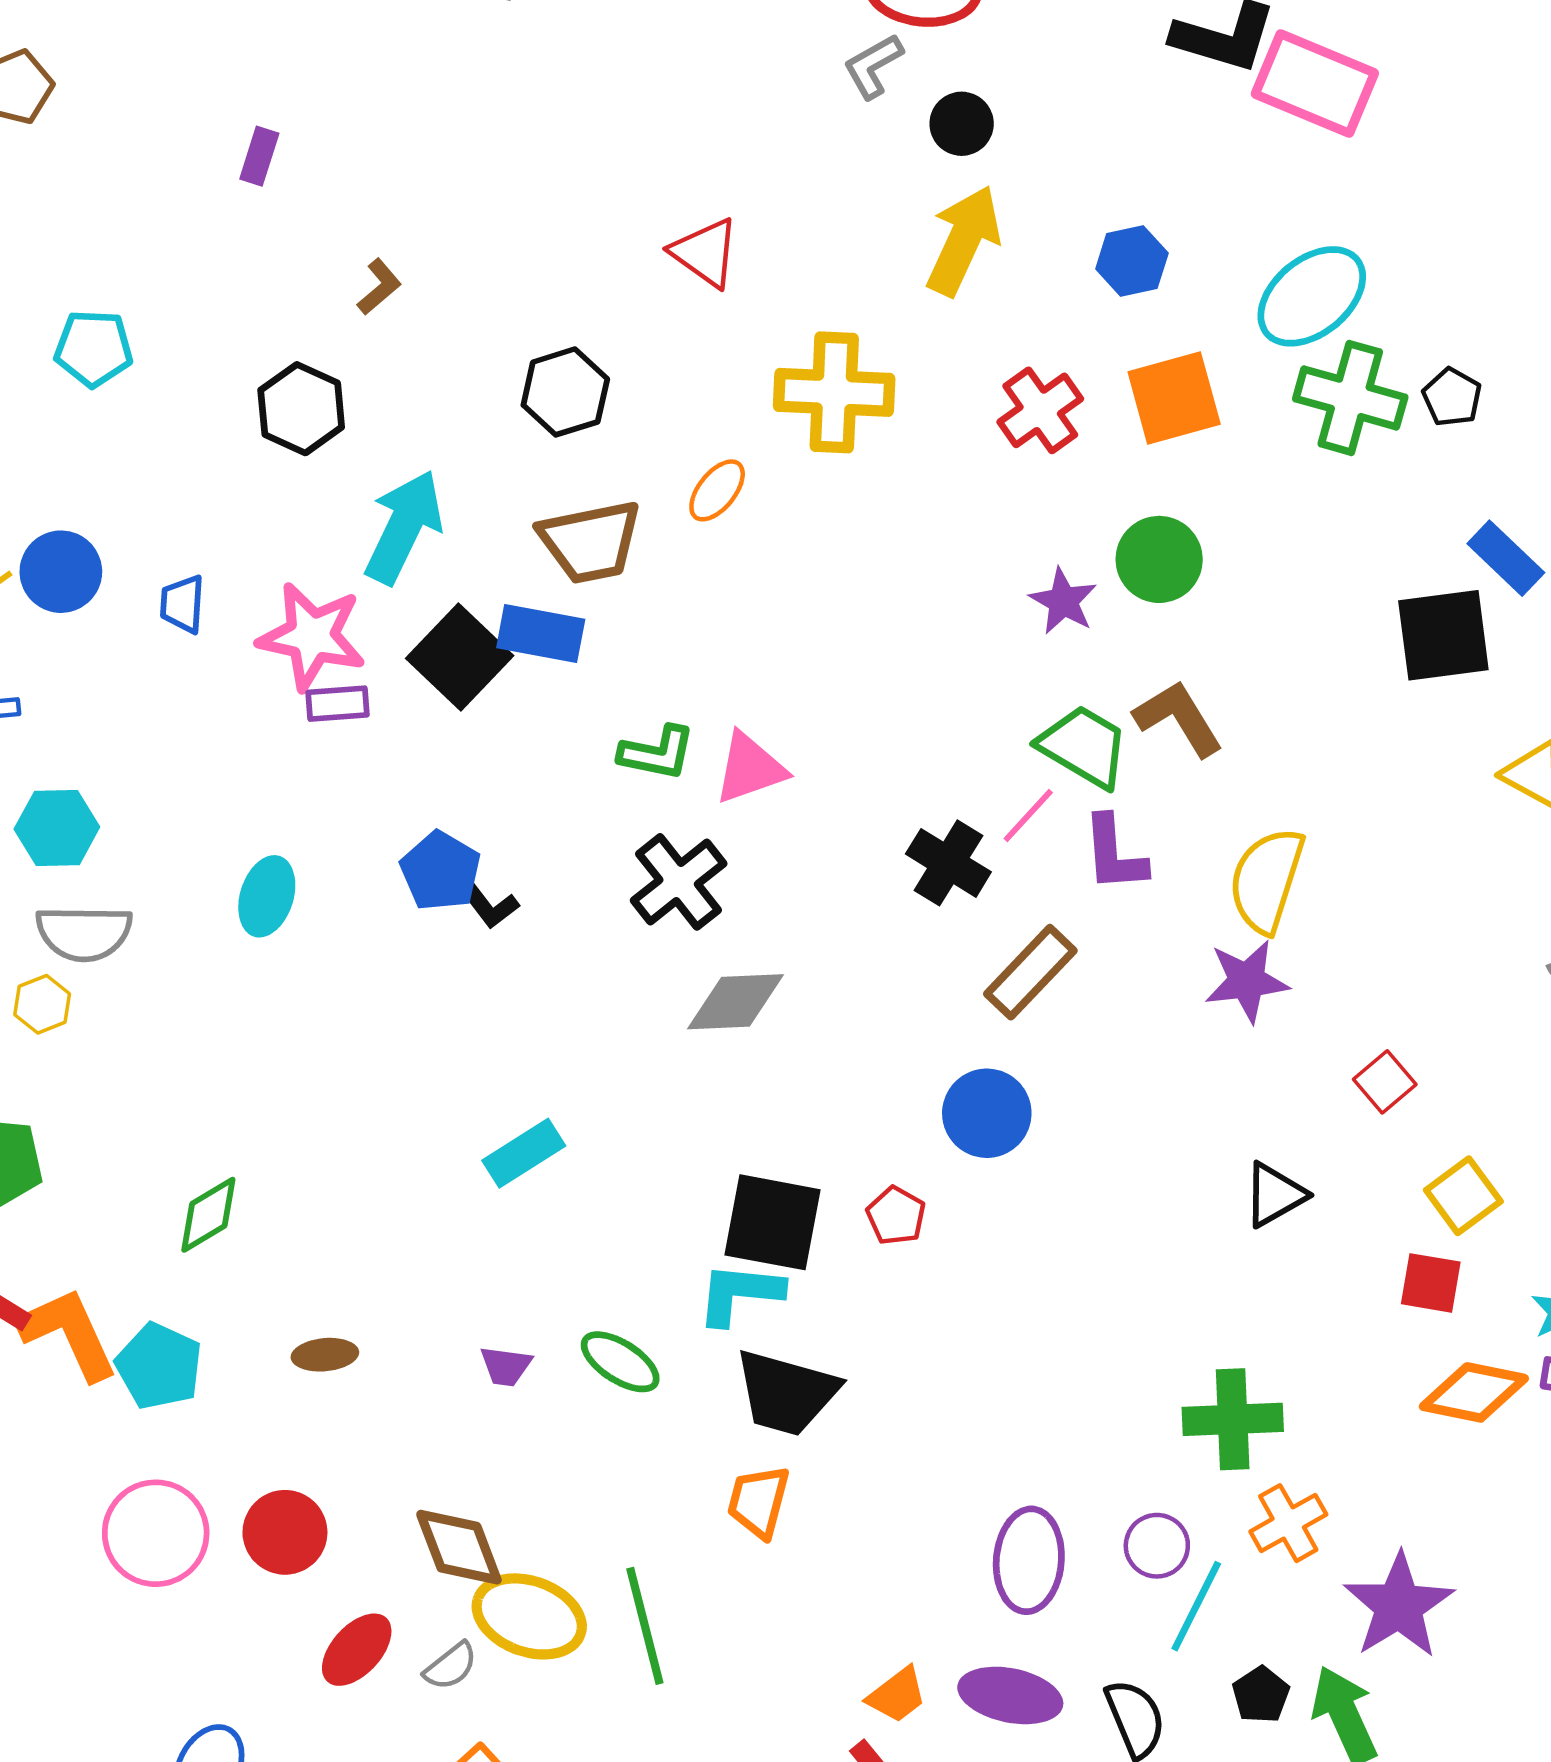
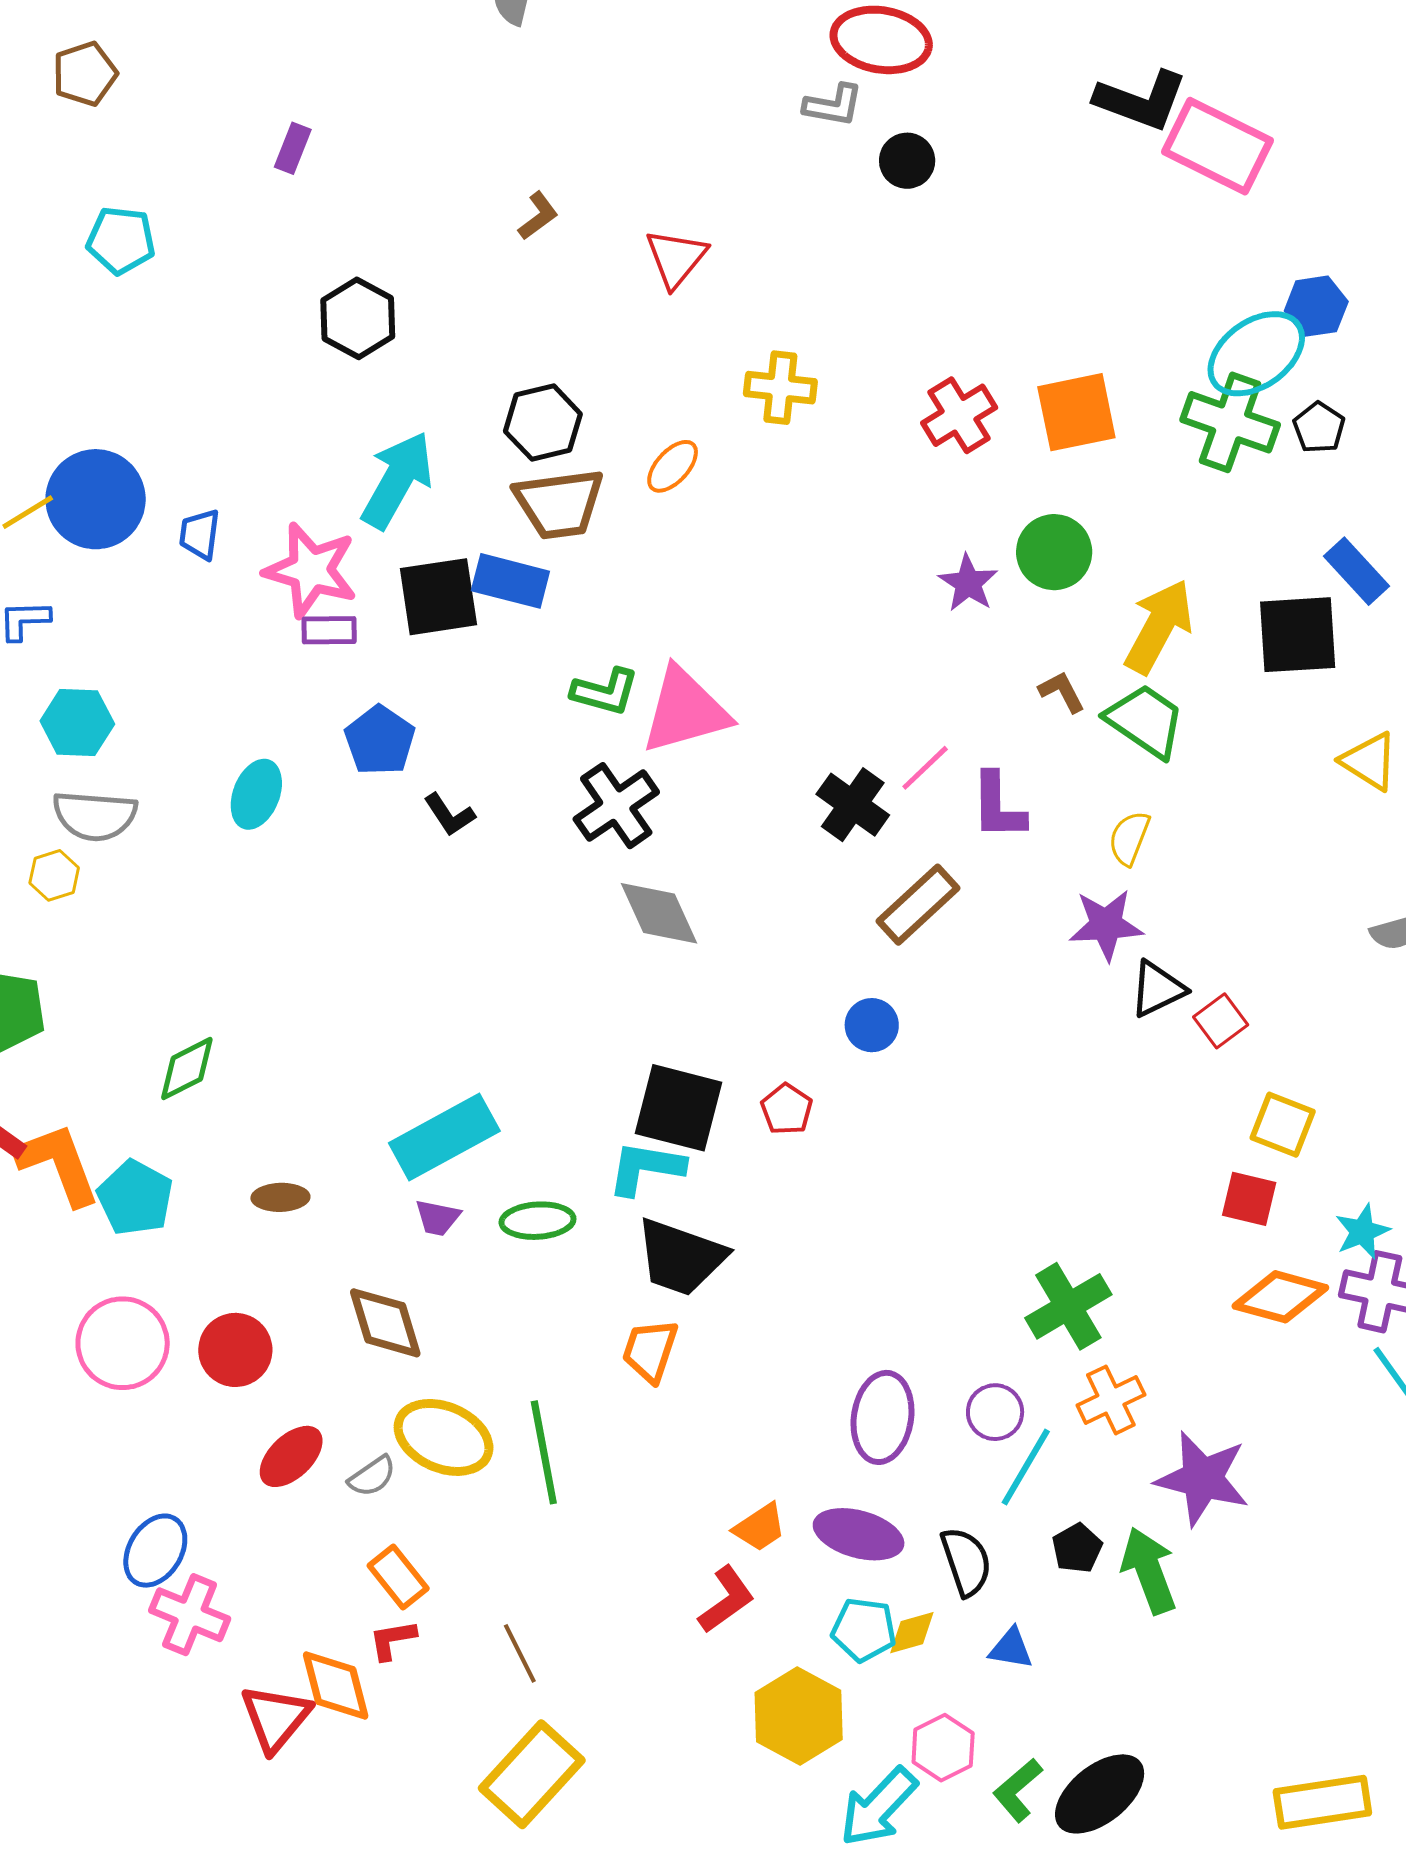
gray L-shape: (873, 66) -> (833, 105), turned -144
yellow arrow: (964, 240) -> (1159, 626), moved
red triangle: (705, 253) -> (676, 258), turned 30
blue hexagon: (1132, 261) -> (1316, 306), moved
brown L-shape: (379, 287) -> (538, 216), moved
cyan ellipse: (1312, 296) -> (1256, 354), moved
cyan pentagon: (94, 348) -> (121, 240), moved
black hexagon: (565, 392) -> (543, 423), moved
yellow cross: (834, 392) -> (780, 388), size x0.7
black hexagon: (301, 409) -> (358, 318), moved
blue circle: (61, 572) -> (96, 499), size x1.4
black square: (460, 657) -> (438, 597), turned 34
brown L-shape: (1179, 718) -> (1062, 692), size x0.6
green trapezoid: (1084, 746) -> (1145, 721), moved
pink triangle: (750, 768) -> (685, 710), size x1.4
blue pentagon: (441, 871) -> (380, 740), moved
yellow semicircle: (1267, 880) -> (1129, 838), size x0.6
gray diamond: (735, 1002) -> (659, 913), turned 64
blue circle: (987, 1113) -> (872, 1025), size x0.7
cyan rectangle: (524, 1153) -> (444, 1137), moved, size x1.5
black triangle: (1275, 1195) -> (1157, 989), moved
yellow square: (1463, 1196) -> (1283, 1125), turned -36
green ellipse: (620, 1362) -> (538, 1221), turned -40
green cross: (1233, 1419) -> (1068, 1306), turned -32
brown diamond: (459, 1547) -> (385, 1323), moved
purple star: (1399, 1606) -> (1202, 1479), turned -30

